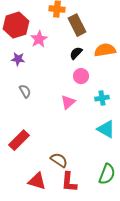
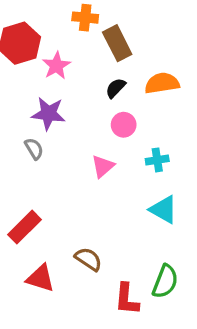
purple star: (18, 59) -> (48, 114), moved, size x1.5
red triangle: (37, 181) -> (40, 278), moved
red L-shape: (69, 182) -> (127, 299), moved

